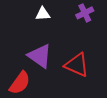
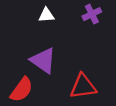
red triangle: (77, 65) -> (83, 86), moved, turned -32

